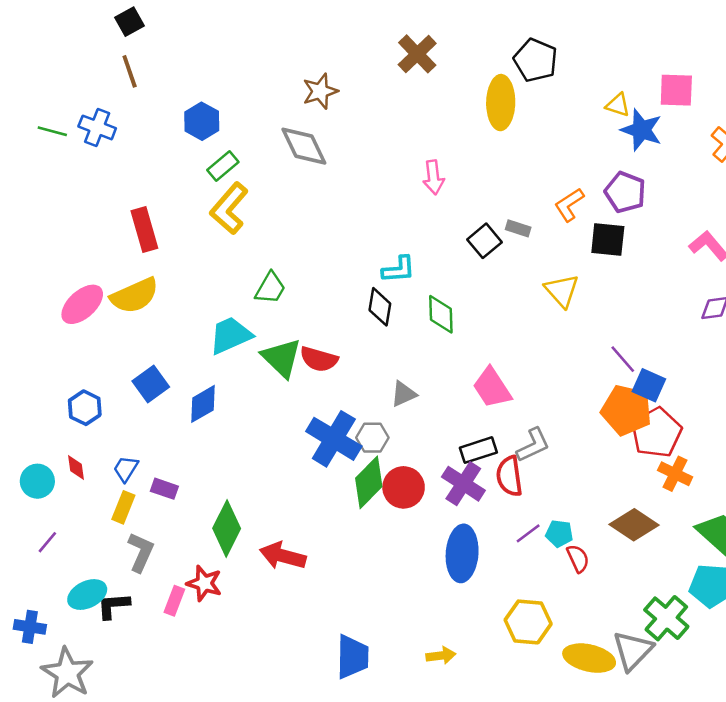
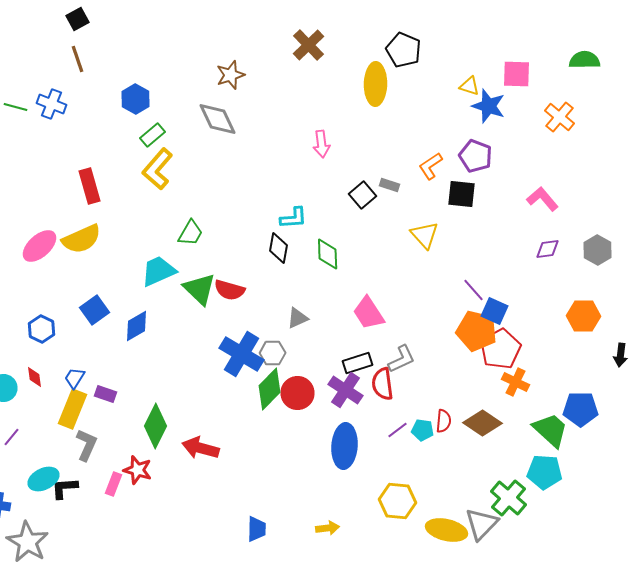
yellow rectangle: (123, 507) -> (72, 409), size x1.5
red semicircle: (578, 558) -> (444, 421), moved, turned 30
blue trapezoid: (352, 657) -> (256, 529), size x0.7

